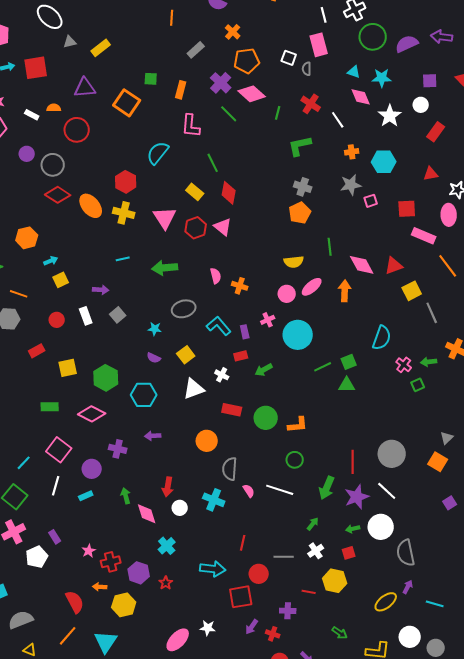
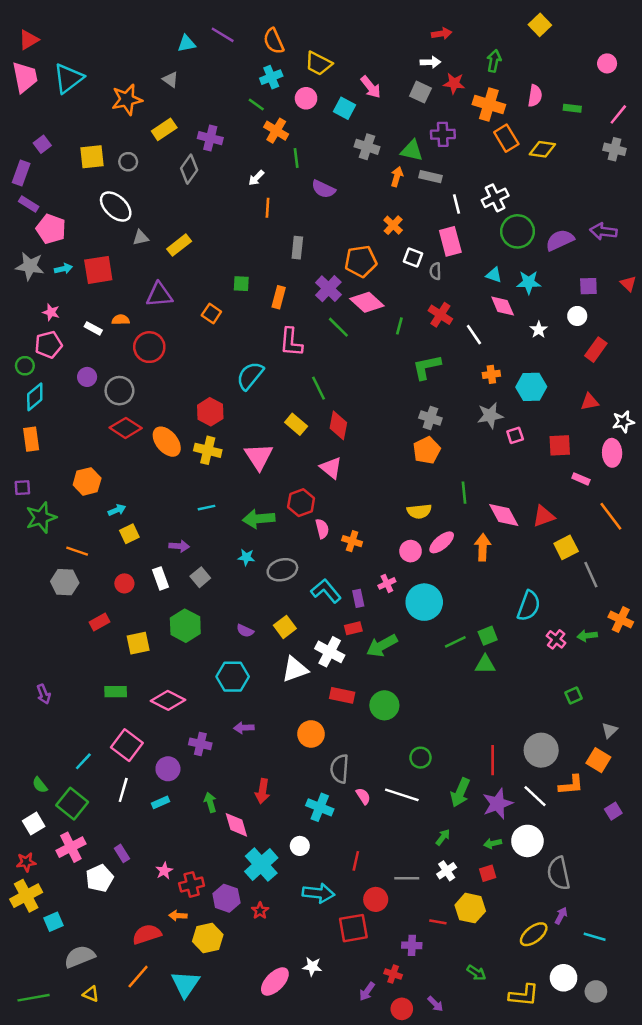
orange cross: (233, 32) -> (393, 225), moved
gray rectangle: (196, 50) -> (297, 248), turned -42
orange square: (127, 103) -> (211, 313), size x0.6
white star: (390, 116) -> (539, 330), size x0.6
red hexagon: (196, 228) -> (301, 503), moved
pink rectangle: (424, 236) -> (581, 479), size x0.6
cyan star: (155, 329) -> (246, 557), moved
green arrow: (264, 370) -> (382, 646), size x1.4
white cross: (222, 375) -> (330, 652), size x1.6
green hexagon: (106, 378) -> (185, 626), moved
green square: (418, 385) -> (573, 695), moved
orange L-shape: (298, 425) -> (571, 785), moved
white circle: (180, 508) -> (300, 846), moved
cyan cross: (167, 546) -> (261, 865), size x1.5
red semicircle: (75, 602) -> (147, 934), turned -80
purple arrow: (252, 627) -> (367, 991), moved

